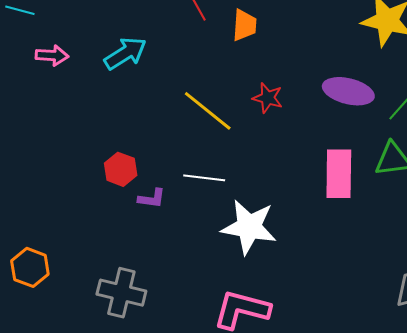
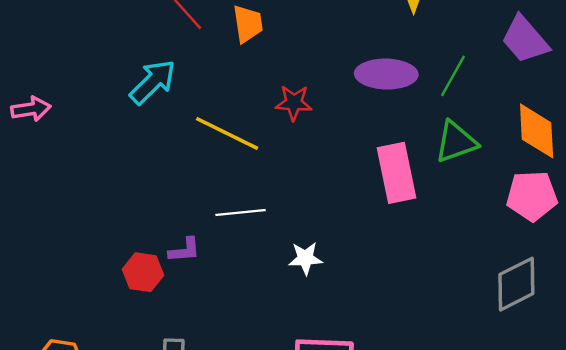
cyan arrow: (125, 53) -> (153, 82), moved
red hexagon: (121, 169) -> (143, 272), moved
white star: (249, 227) -> (305, 258), size x0.5

